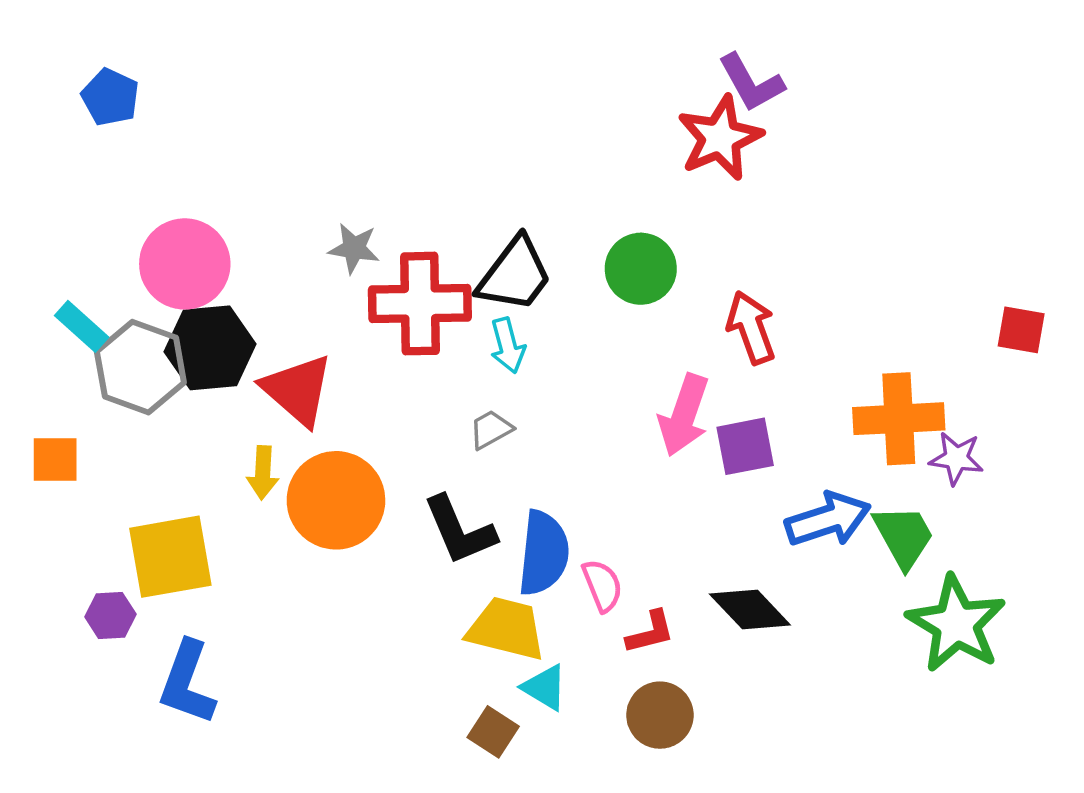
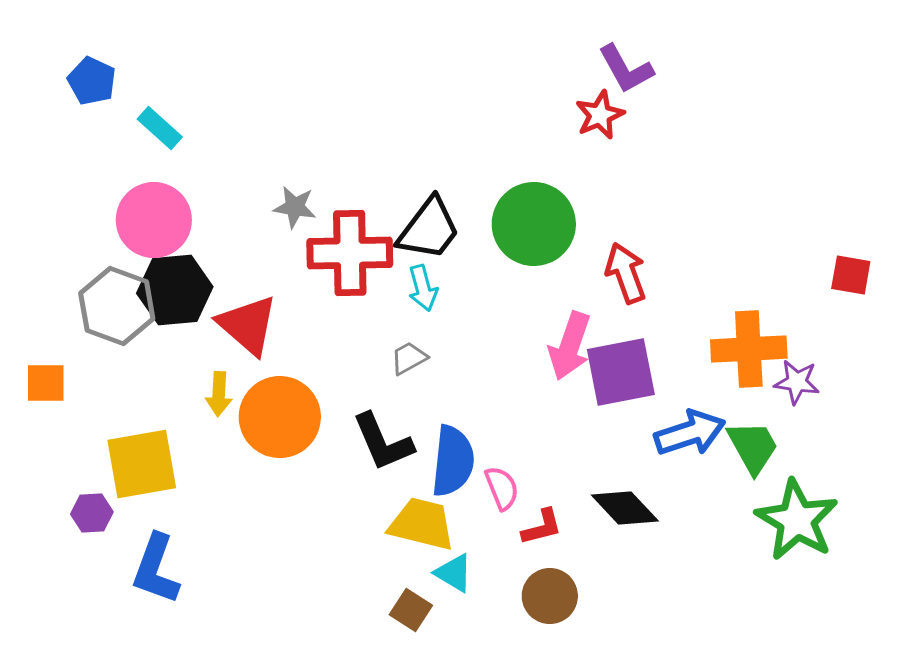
red star: (720, 138) -> (600, 115), size x0.7
green circle: (641, 269) -> (534, 224), size x1.4
cyan rectangle: (82, 326) -> (160, 128), moved
purple square: (745, 446) -> (621, 372), size x1.4

